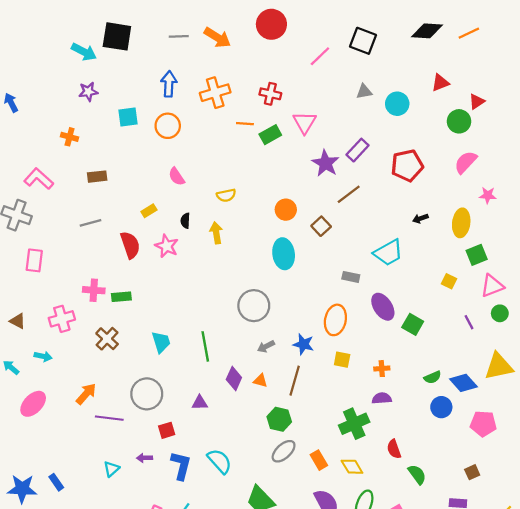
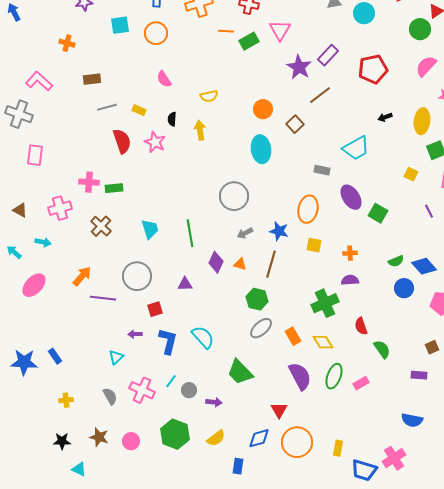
yellow rectangle: (149, 211) -> (139, 110), turned 56
gray line: (90, 223) -> (107, 107), moved
cyan triangle: (111, 469) -> (116, 357), moved

